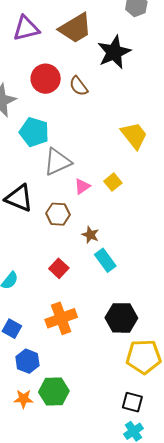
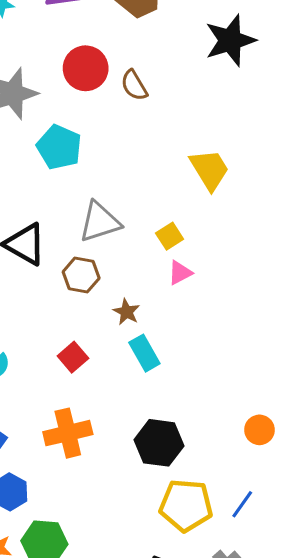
black star: (114, 52) -> (230, 40), moved
gray triangle: (57, 162) -> (100, 222), moved
pink triangle: (82, 186) -> (180, 273), moved

